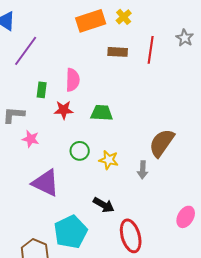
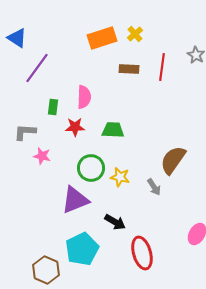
green circle: (80, 151) -> (91, 168), size x1.4
gray arrow: (143, 170) -> (154, 187), turned -36
purple triangle: (46, 183) -> (75, 200), moved, turned -48

